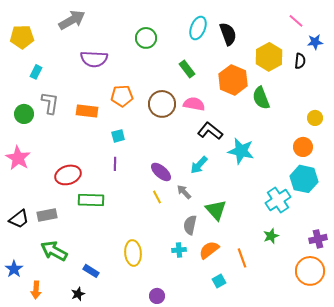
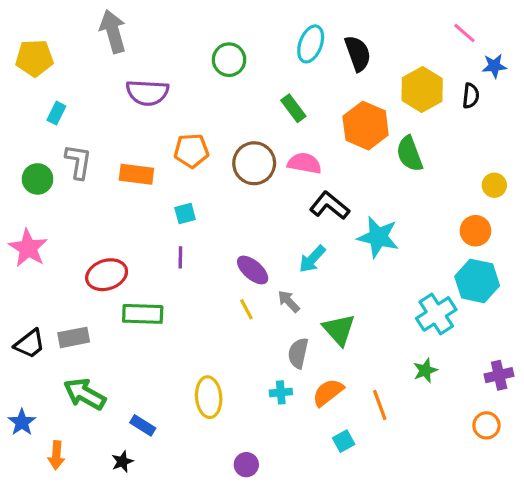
gray arrow: (72, 20) -> (113, 31), turned -76
orange circle: (310, 271) -> (486, 425), size x0.6

